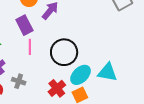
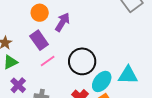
pink line: (30, 47) -> (48, 61), turned 63

